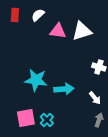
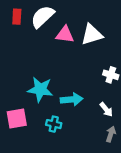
white semicircle: (38, 15) -> (43, 17), size x1.6
pink square: (26, 118) -> (17, 118), moved
cyan cross: (47, 120) -> (54, 124), moved, turned -32

